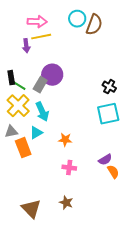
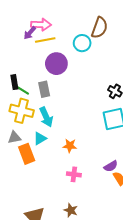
cyan circle: (77, 19) -> (82, 43), moved
purple arrow: (26, 46) -> (30, 33), moved, turned 48
purple circle: (52, 75) -> (56, 64), moved
gray rectangle: (40, 85) -> (44, 89), turned -42
yellow cross: (18, 106) -> (22, 111), turned -30

